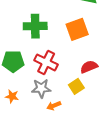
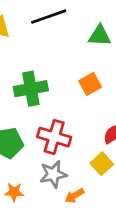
orange square: (77, 29) -> (90, 84), size x0.7

